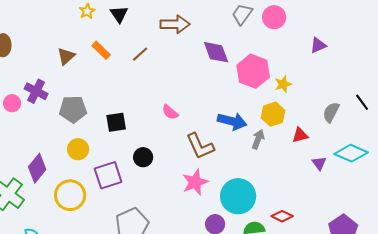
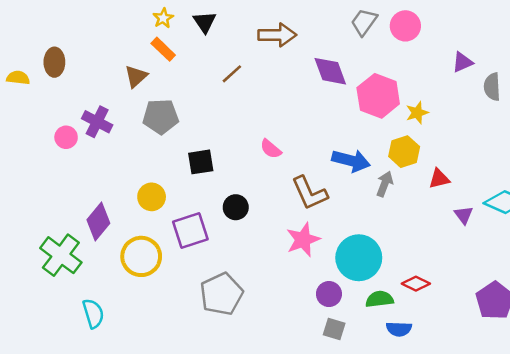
orange rectangle: (101, 50) -> (163, 49), moved
gray pentagon: (73, 109) -> (161, 117), moved
gray semicircle: (331, 112) -> (492, 87), moved, turned -30

